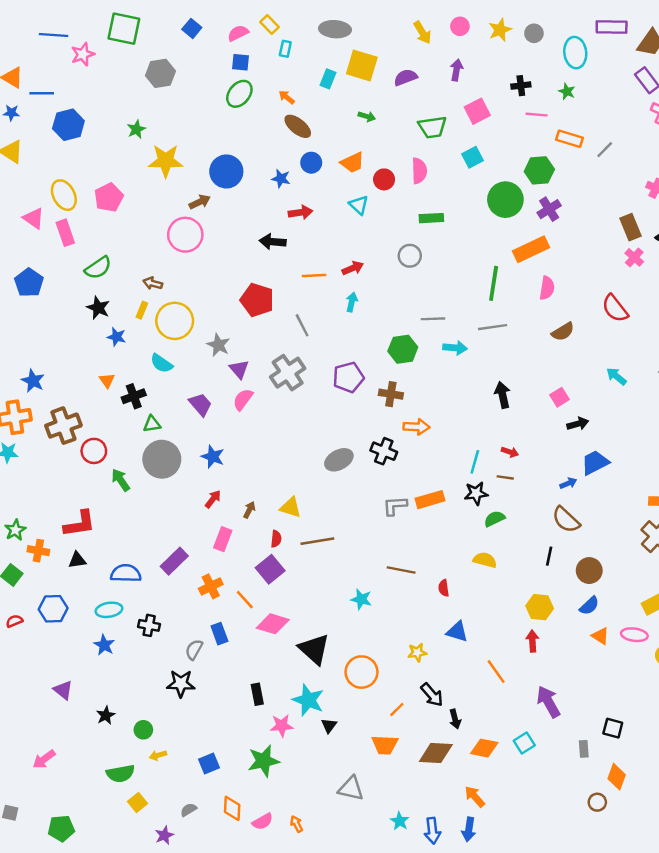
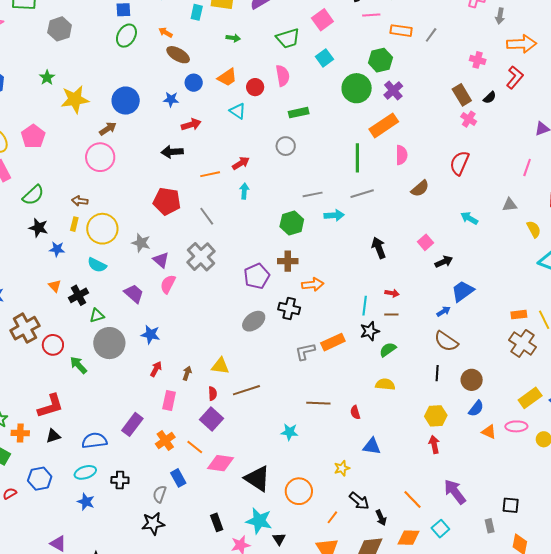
red semicircle: (615, 308) -> (459, 163), turned 70
purple pentagon: (348, 377) -> (257, 276), moved
orange line: (496, 672) -> (413, 500), moved

